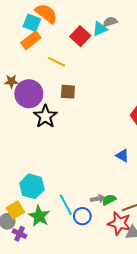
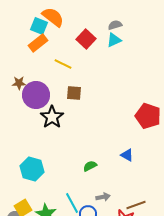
cyan triangle: (100, 29) -> (114, 40), moved
cyan hexagon: (32, 186) -> (32, 169), moved
green semicircle: (109, 200) -> (90, 166), moved

